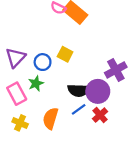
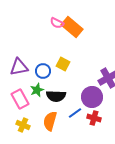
purple triangle: (16, 58) -> (19, 67), turned 36
black semicircle: (79, 90) -> (56, 96), moved
red cross: (100, 115) -> (94, 118), turned -32

